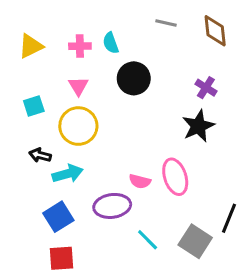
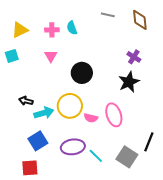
black circle: (134, 78) -> (82, 73), moved
cyan square: (34, 106) -> (12, 56), moved
yellow circle: (78, 126) -> (70, 106), moved
purple ellipse: (112, 206) -> (73, 147), moved
red square: (61, 258) -> (30, 168), moved

